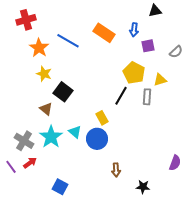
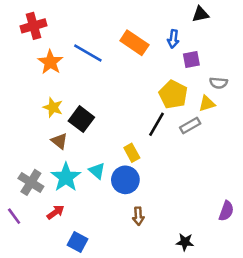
gray semicircle: (176, 52) -> (219, 83), moved, turned 48
yellow star: (44, 74) -> (53, 107), moved
gray rectangle: (147, 97) -> (190, 126), turned 56
red arrow: (30, 163) -> (56, 212), moved
brown arrow: (116, 170) -> (138, 216), moved

